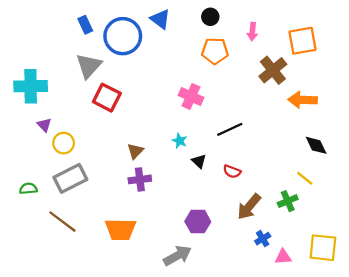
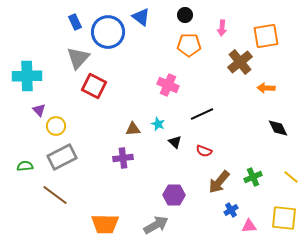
orange arrow: (302, 100) -> (266, 88), size x0.7
brown triangle: (135, 151) -> (133, 129), moved, turned 42
yellow line: (305, 178) -> (291, 177), moved
orange trapezoid: (120, 230) -> (105, 224), moved

